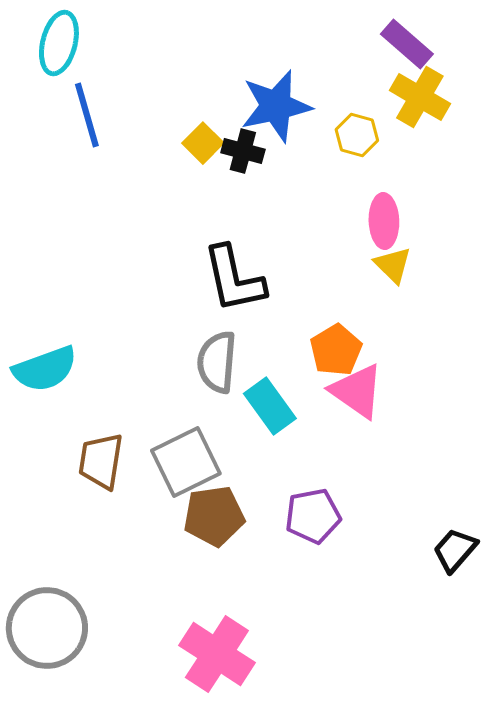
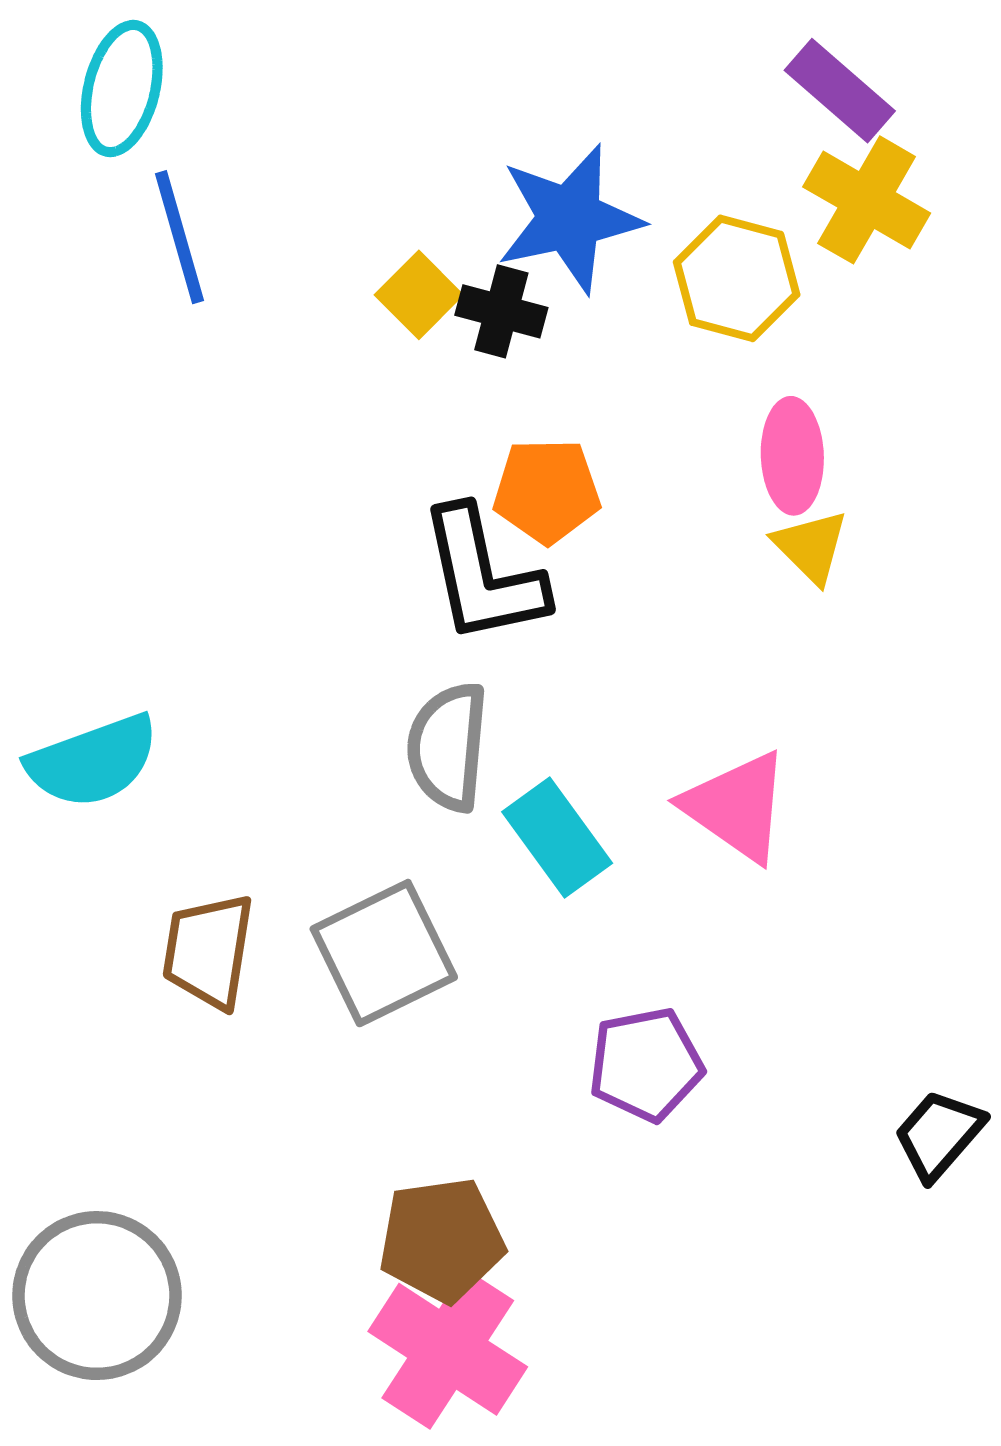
yellow hexagon: (357, 135) -> (737, 278), size x1.4
orange pentagon: (336, 350) -> (547, 491), moved, turned 30
brown pentagon: (214, 516) -> (442, 1240), moved

